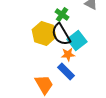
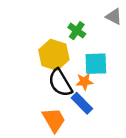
black semicircle: (61, 34) -> (60, 83), moved
cyan square: (77, 40) -> (96, 64), turned 36

